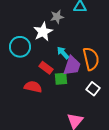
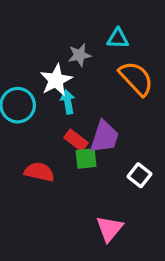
cyan arrow: (63, 53) -> (68, 102), moved, turned 32
orange semicircle: (91, 59) -> (136, 78), moved, turned -30
red rectangle: (46, 68) -> (76, 140), moved

